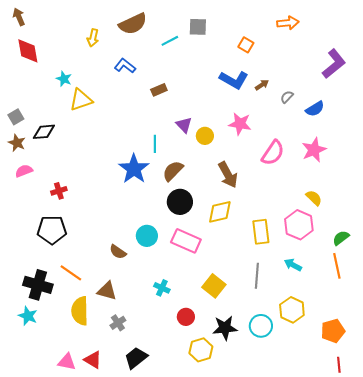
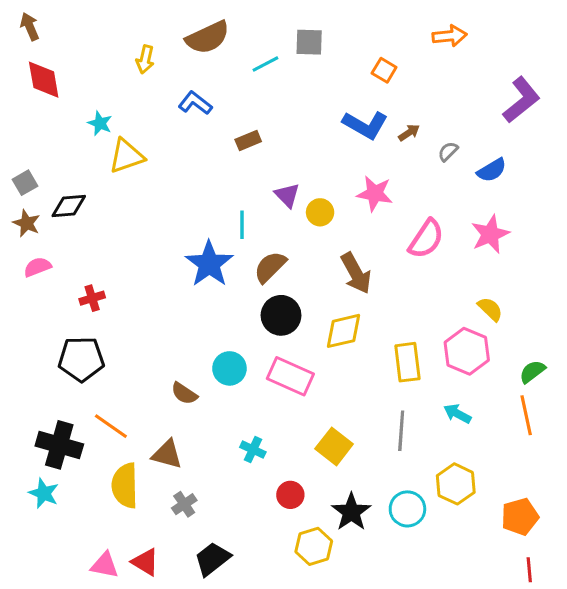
black star: (225, 328) -> (351, 512), turned -30

